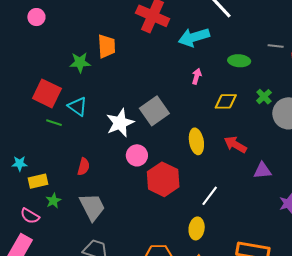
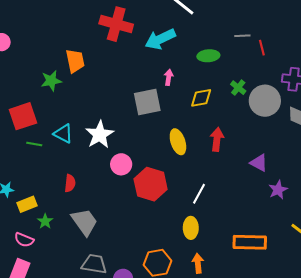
red square: (47, 93) -> (23, 116), turned -36
cyan triangle: (78, 106) -> (63, 134), moved
gray square: (154, 111) -> (147, 102), moved, turned 32
red arrow: (235, 145) -> (217, 139), turned 75
purple triangle: (262, 171) -> (259, 163), moved, turned 42

